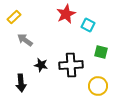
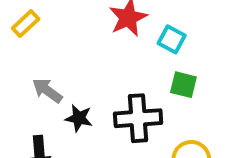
gray arrow: (25, 40) -> (47, 91), moved
green square: (101, 52) -> (183, 85), moved

